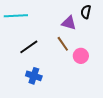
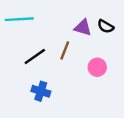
black semicircle: (86, 12) -> (106, 26), moved, turned -72
brown line: (63, 44) -> (65, 50), moved, turned 56

